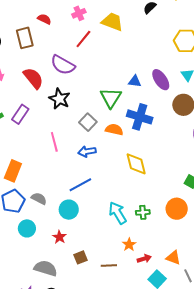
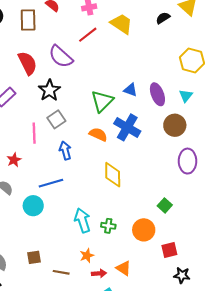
gray square: (88, 122) -> (56, 119), moved
blue arrow: (87, 151) -> (65, 151), turned 72
red star: (59, 237) -> (14, 160), moved
orange triangle: (173, 258) -> (124, 268), moved

